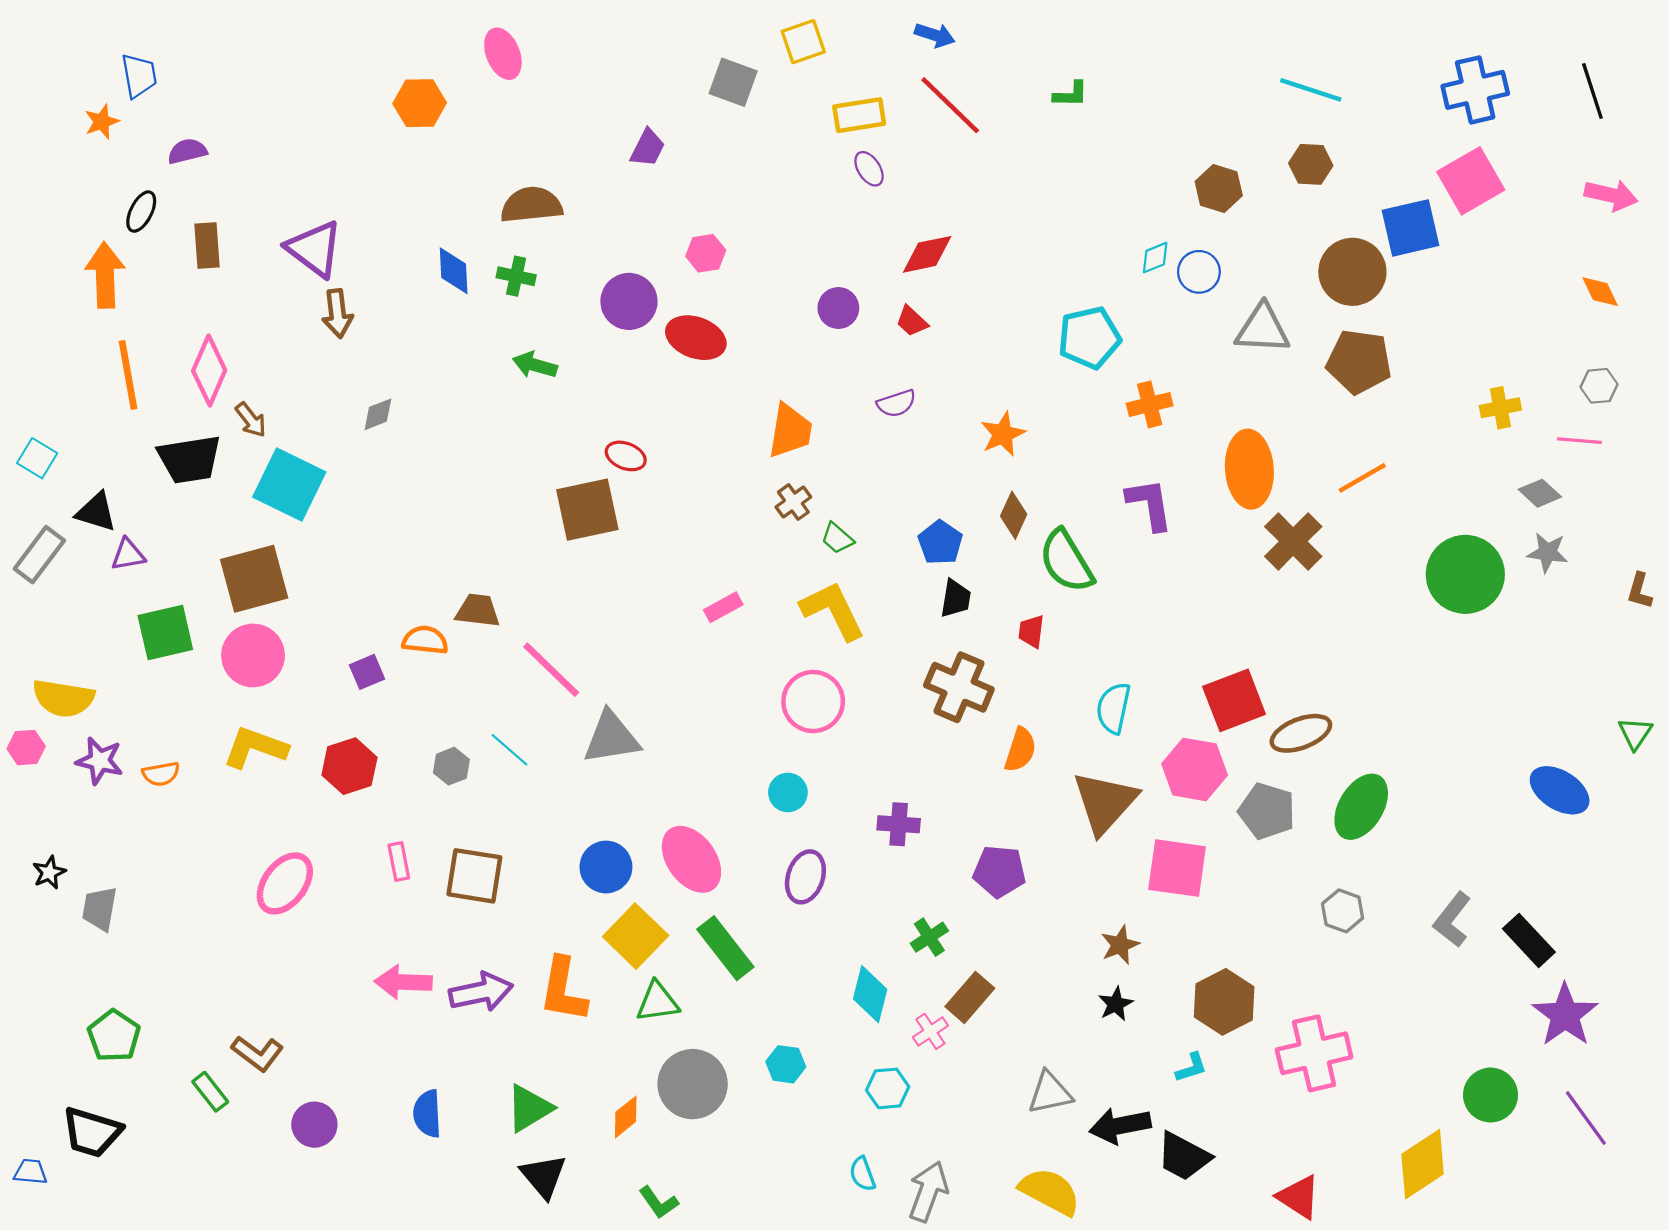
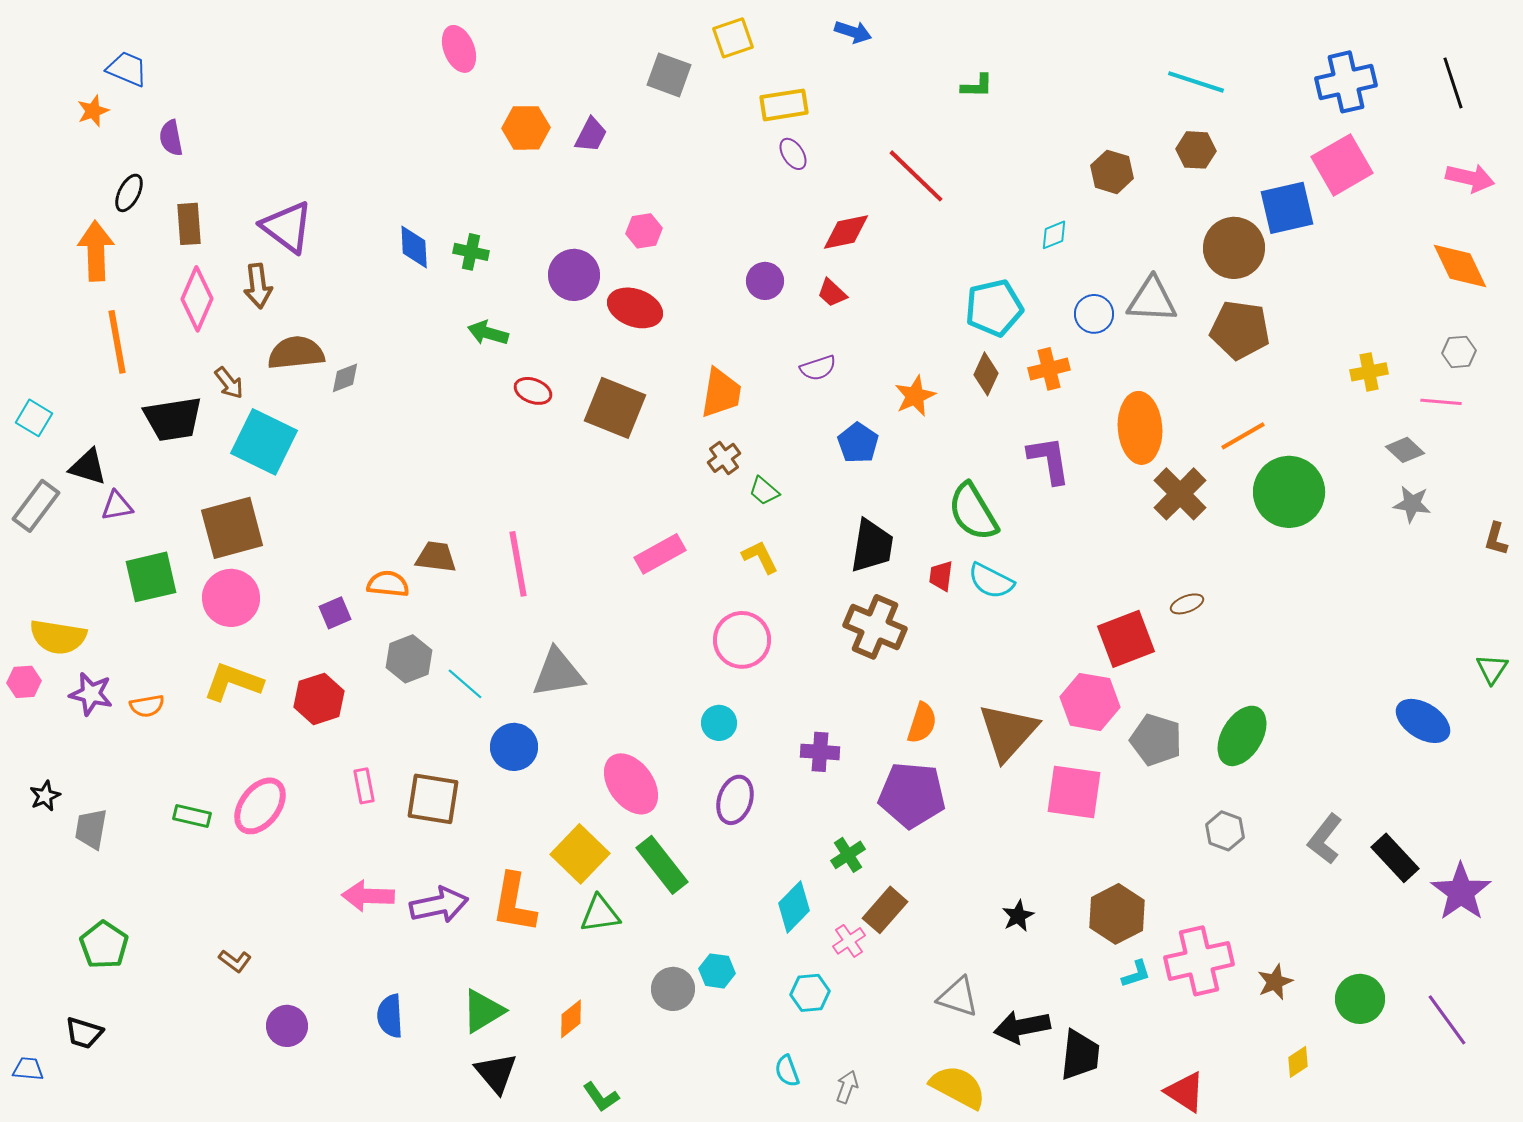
blue trapezoid: (139, 76) -> (127, 69), turned -57
orange hexagon: (420, 103) -> (526, 128), moved
red line: (950, 105) -> (916, 176), moved
purple semicircle: (187, 151) -> (171, 138), turned -87
brown semicircle: (531, 205) -> (296, 353), moved
blue circle: (1199, 272) -> (1094, 314), moved
orange diamond: (1600, 292) -> (1460, 266), size x1.6
brown arrow: (337, 313) -> (258, 286), moved
pink diamond: (209, 370) -> (197, 299), moved
red ellipse: (626, 456) -> (533, 391), moved
brown square: (587, 510) -> (615, 408), moved, turned 34
brown diamond: (1014, 515) -> (986, 374), moved
blue pentagon: (940, 543) -> (858, 443), moved
green circle: (1465, 574) -> (1289, 492), moved
black trapezoid: (956, 598) -> (872, 546), size x1.5
pink rectangle: (723, 607) -> (660, 554), size x1.4
yellow L-shape: (833, 611) -> (760, 557), size x0.6
pink line: (551, 670) -> (518, 564), moved, turned 36
cyan semicircle: (1113, 708) -> (991, 581), moved, turned -75
brown ellipse: (1301, 733) -> (1187, 604), moved, size x0.6
orange semicircle: (1020, 750) -> (922, 723), moved
gray hexagon: (451, 766) -> (409, 659), moved, size x1.4
blue circle: (606, 867) -> (514, 747), moved
purple pentagon: (999, 871) -> (912, 795), size x1.4
brown star: (1120, 945) -> (1275, 982), moved
cyan diamond: (870, 994) -> (794, 907), turned 30
purple star: (1565, 1015) -> (1461, 892), moved
brown L-shape: (257, 1053) -> (235, 961), size x0.7
cyan L-shape: (1191, 1068) -> (1136, 974), moved
gray circle: (693, 1084) -> (673, 989), moved, size x0.7
green rectangle: (210, 1092) -> (192, 816), moved, turned -39
gray triangle: (1050, 1093) -> (958, 997), turned 30
black trapezoid: (92, 1132) -> (84, 1033), size x0.7
black trapezoid: (1184, 1156) -> (1080, 1055), turned -112
yellow diamond: (1423, 1164) -> (1298, 1062), size x0.5
gray arrow: (928, 1191) -> (847, 1087), size x0.6

